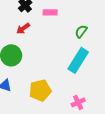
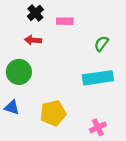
red arrow: (23, 28) -> (33, 40), turned 40
cyan rectangle: (78, 60) -> (98, 78), turned 50

